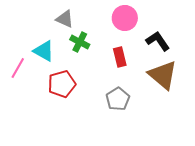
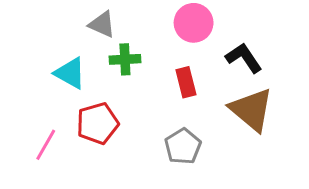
green cross: (80, 42) -> (125, 59), turned -30
pink line: (18, 68) -> (46, 145), moved

